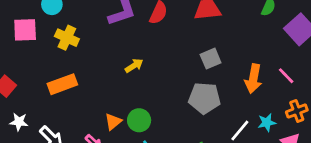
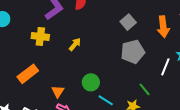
yellow cross: (67, 38) -> (40, 36), moved
orange triangle: (113, 122) -> (58, 91), moved

